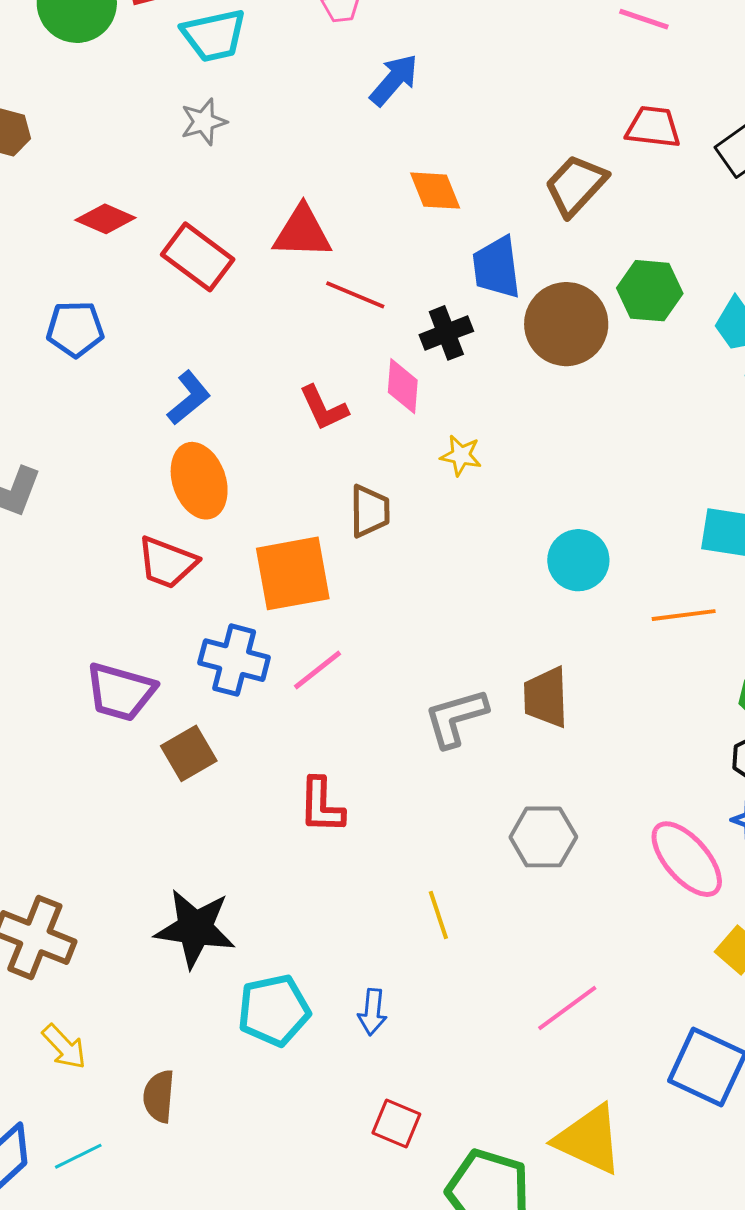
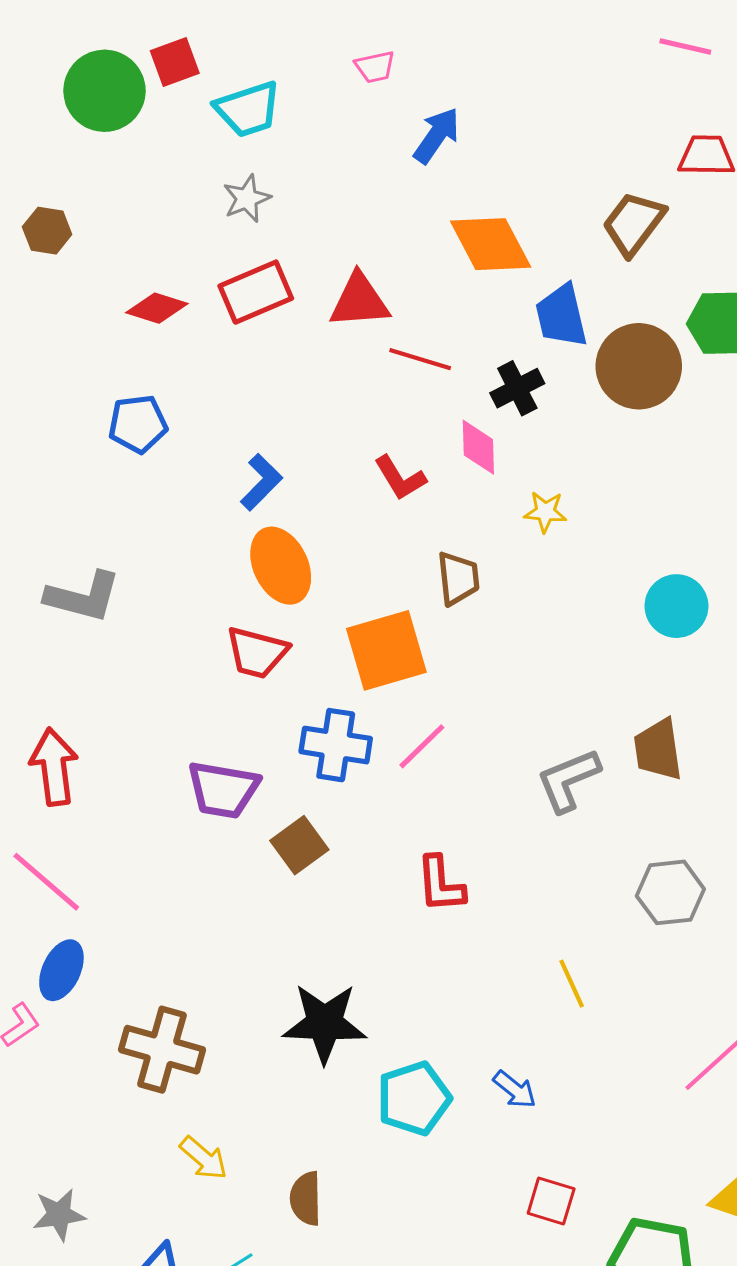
orange diamond: (435, 191) -> (491, 244), size x1.5
red rectangle: (198, 257) -> (256, 292), moved, turned -54
blue arrow: (372, 1012) -> (515, 1090), turned -51

